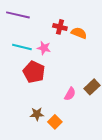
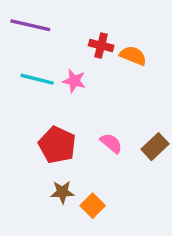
red pentagon: (34, 72) -> (57, 145), moved
pink semicircle: (70, 94) -> (111, 143), moved, turned -80

